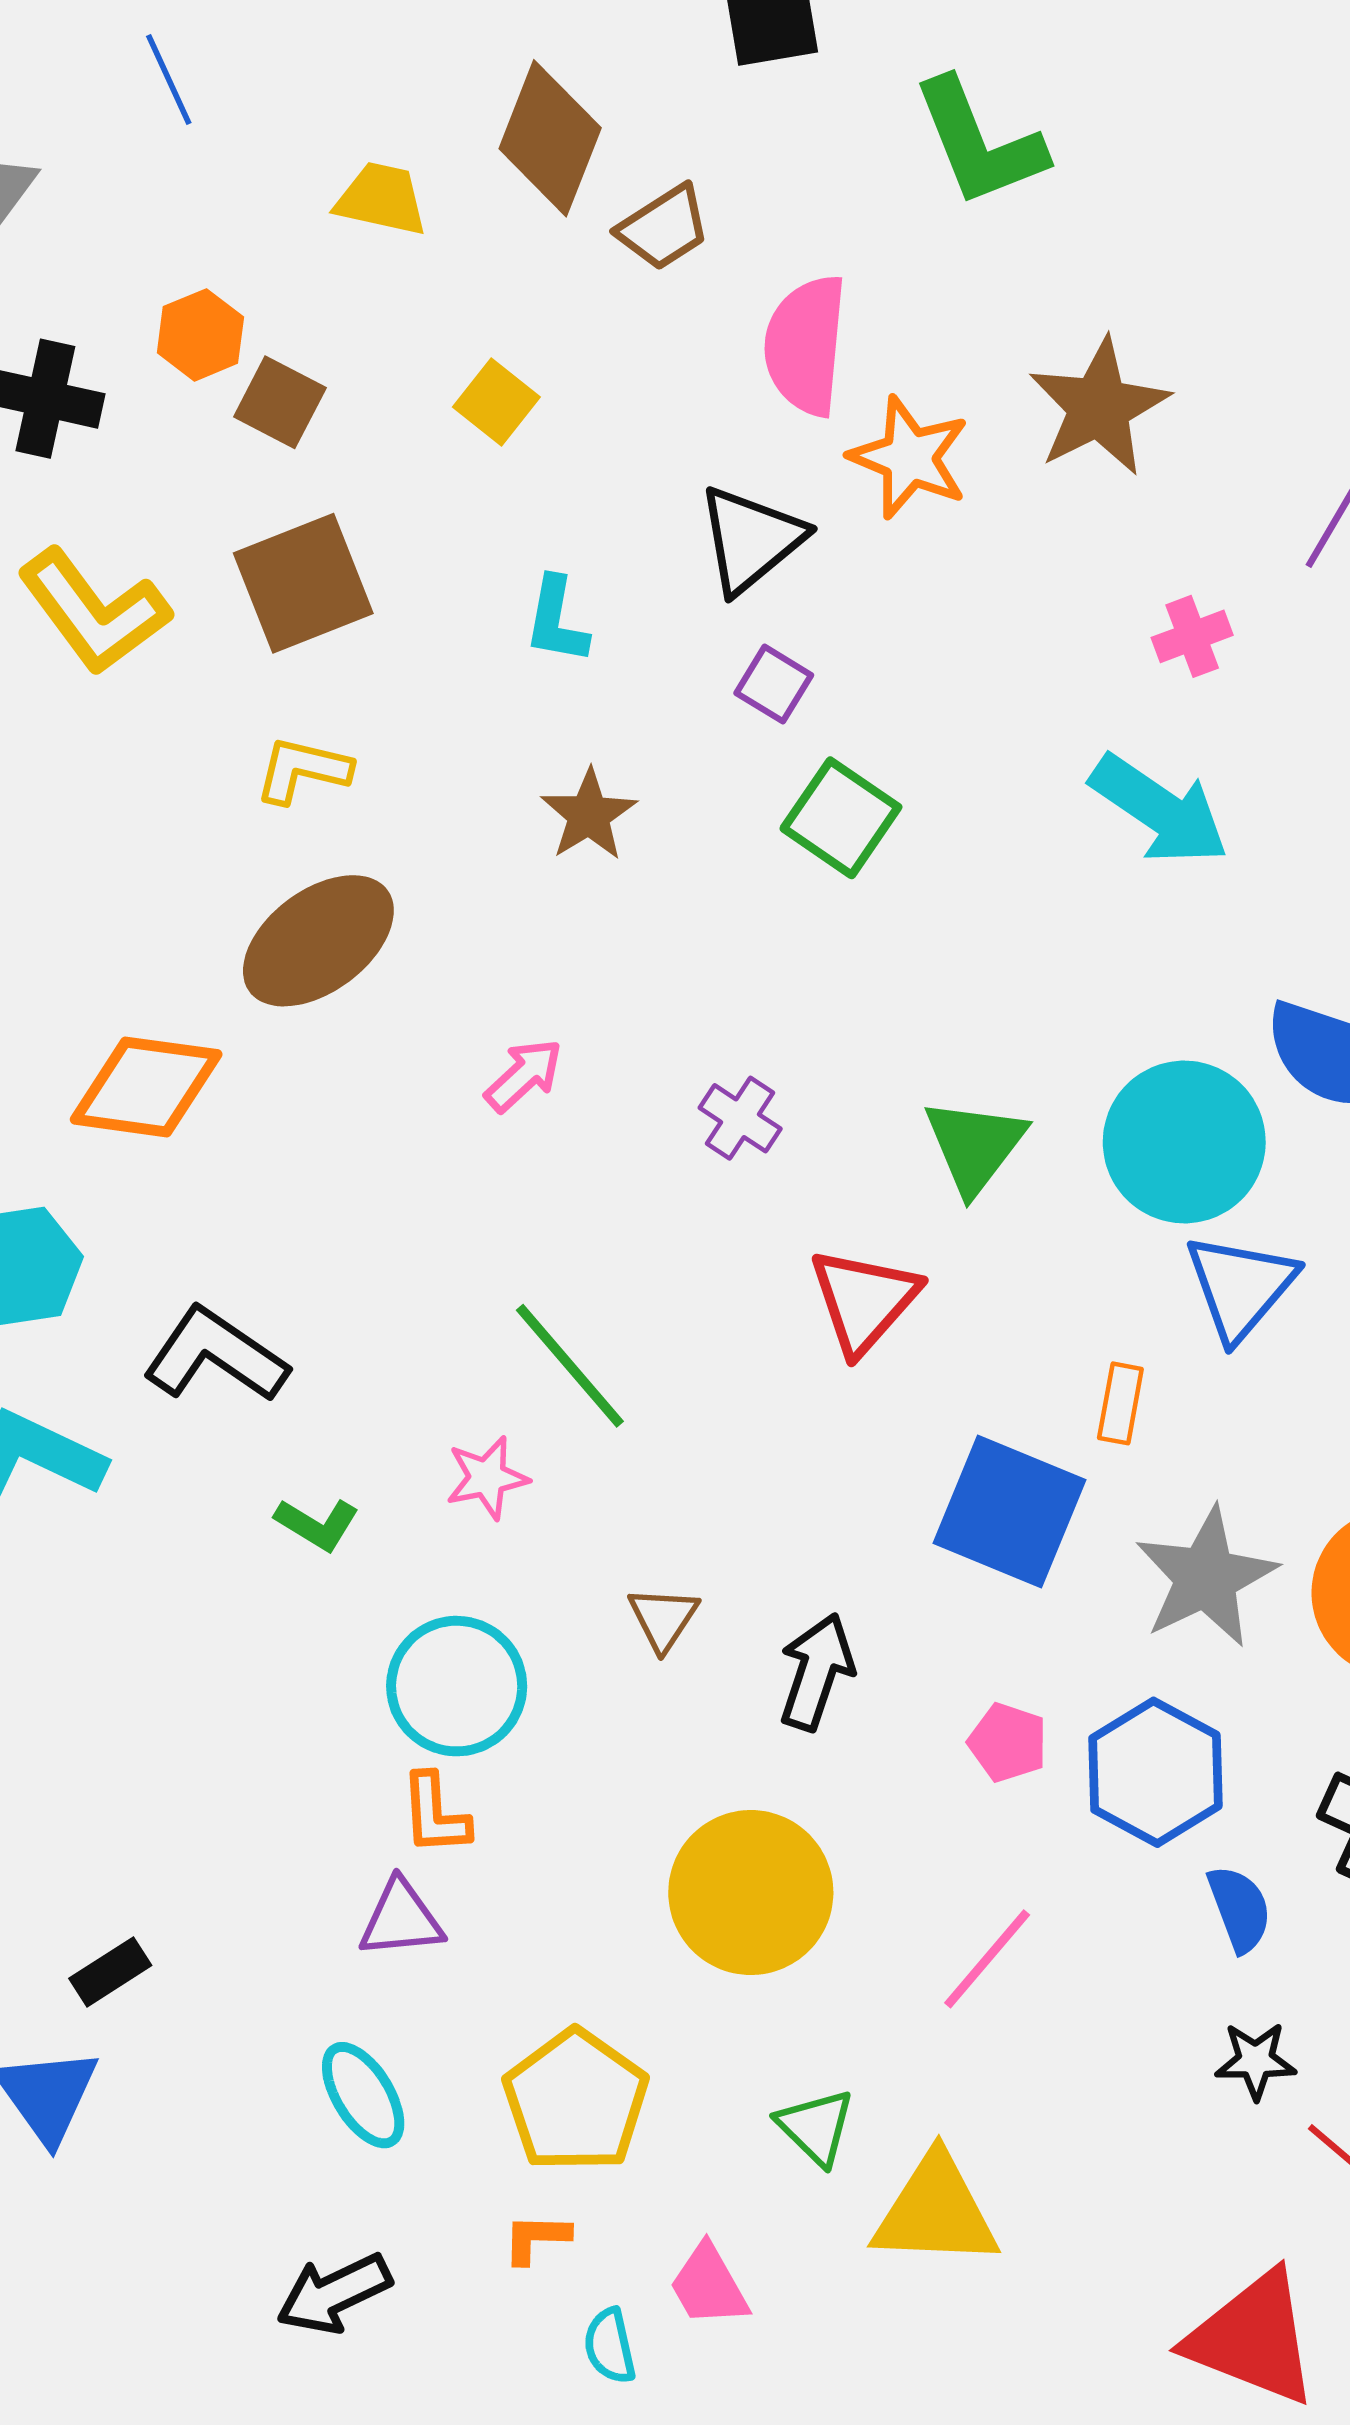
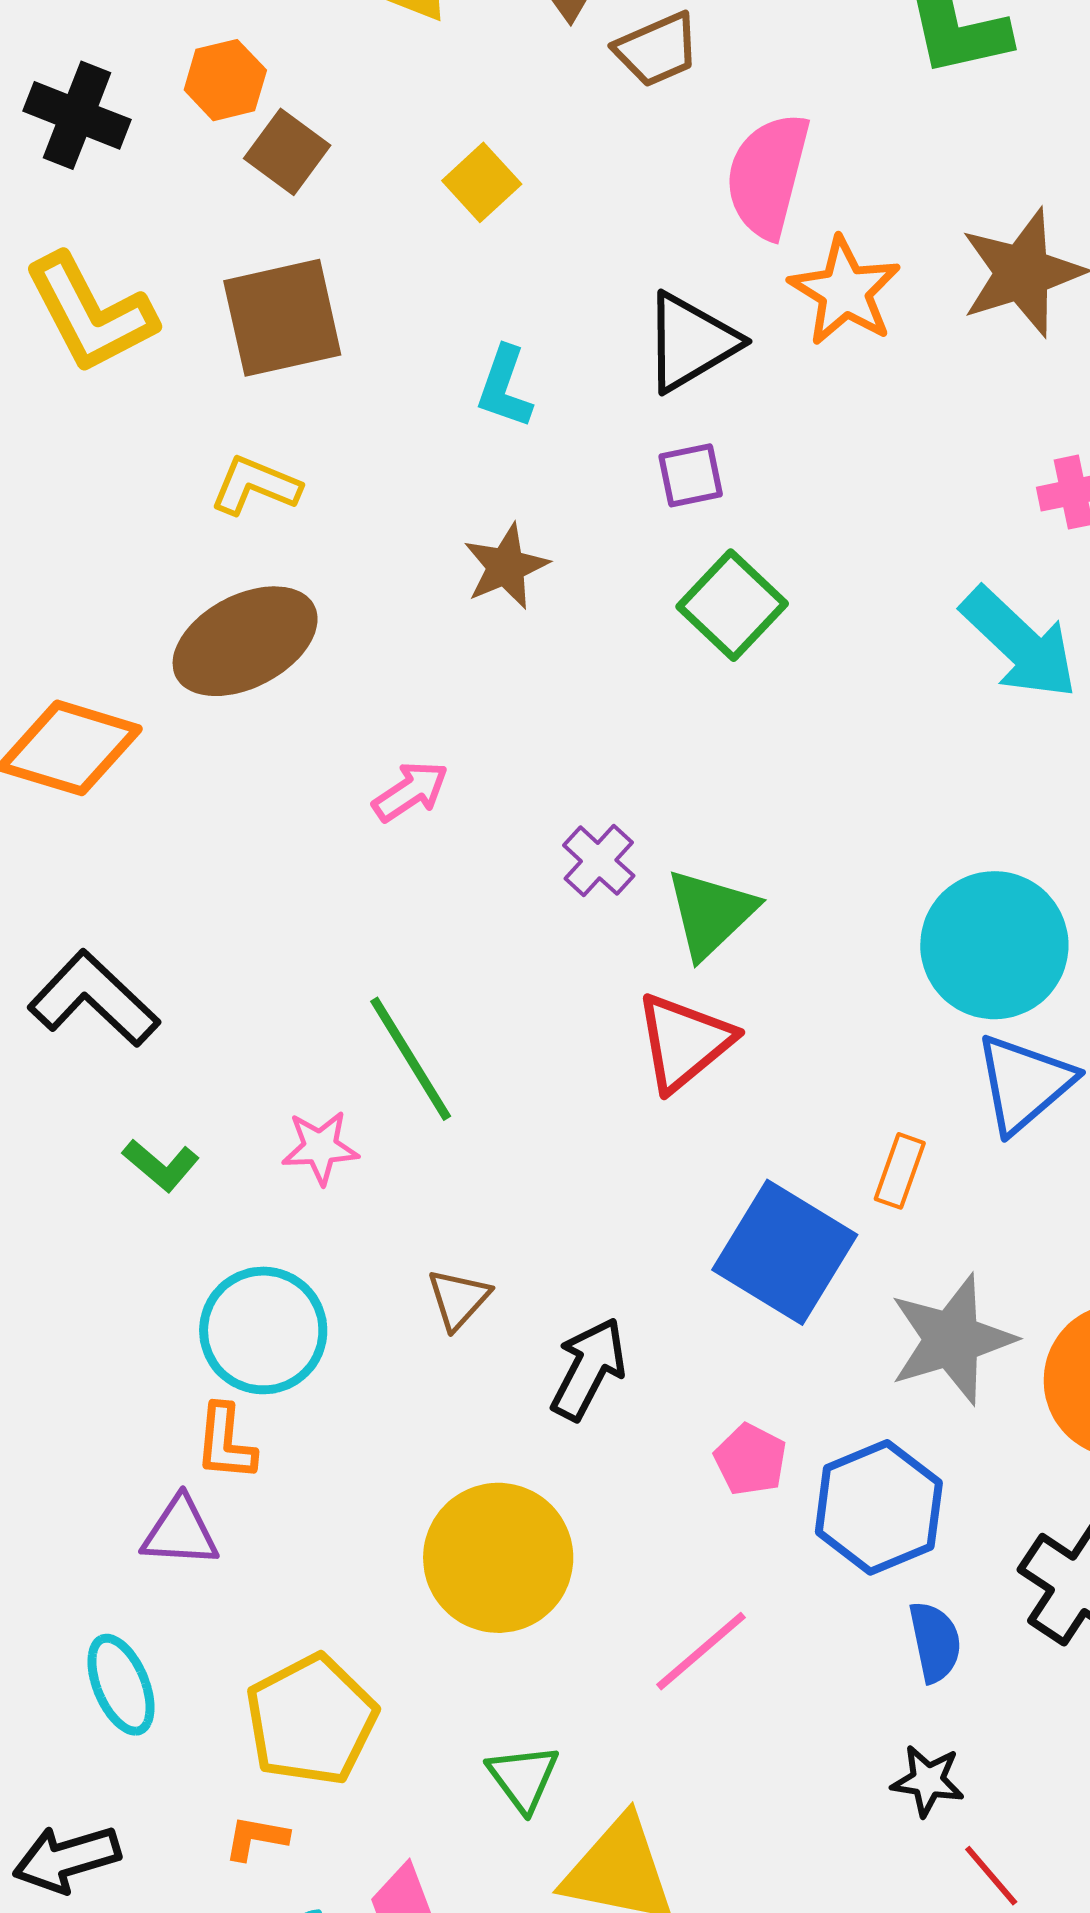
purple square: (774, 684) -> (691, 475), turned 38
green triangle: (975, 1146) -> (711, 913), moved

